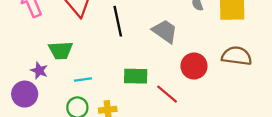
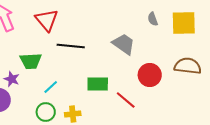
black line: (118, 21) -> (71, 46), moved, turned -72
cyan line: (83, 79) -> (51, 87), turned -35

